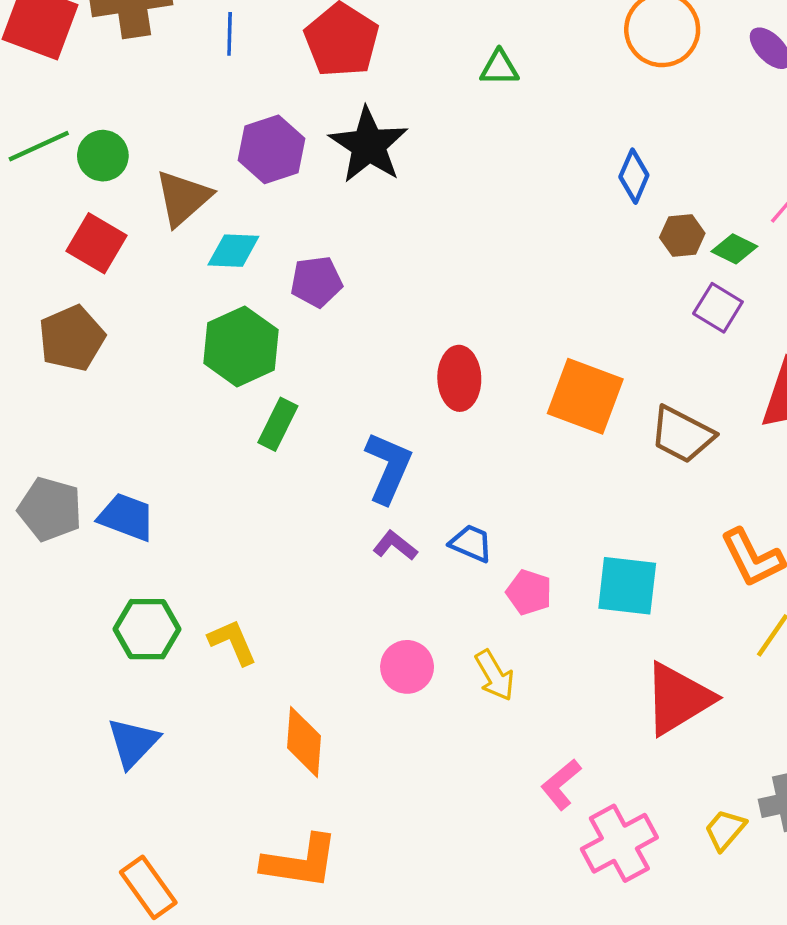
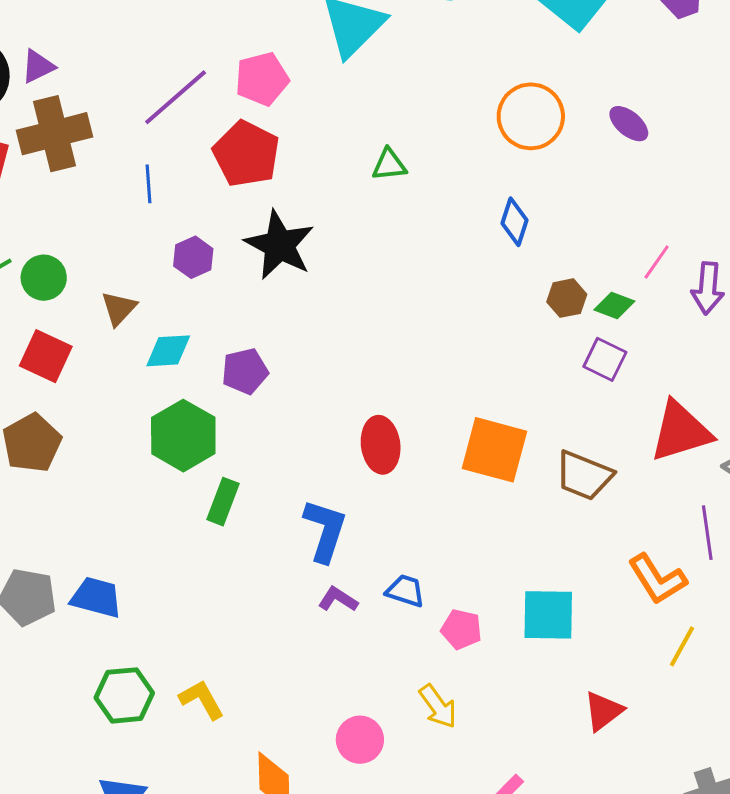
blue line: (230, 34) -> (149, 184), moved
purple hexagon: (271, 149) -> (193, 257), size x0.7
blue diamond: (634, 176) -> (514, 222), moved
brown triangle: (183, 198) -> (119, 308), size x0.7
pink circle: (407, 667) -> (360, 740), moved
red triangle: (678, 699) -> (603, 711), size x0.6

